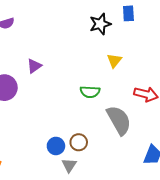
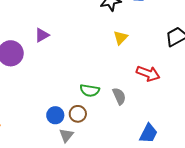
green semicircle: (90, 92) -> (90, 90), moved
gray semicircle: (119, 120) -> (119, 96), size x0.6

